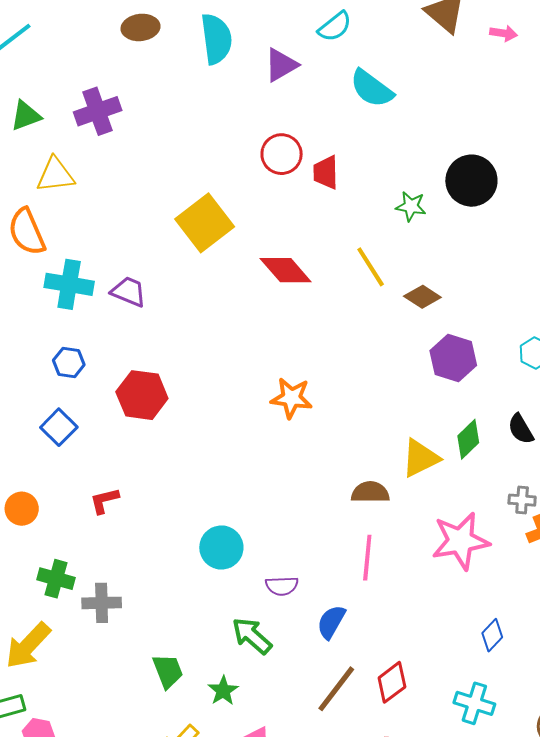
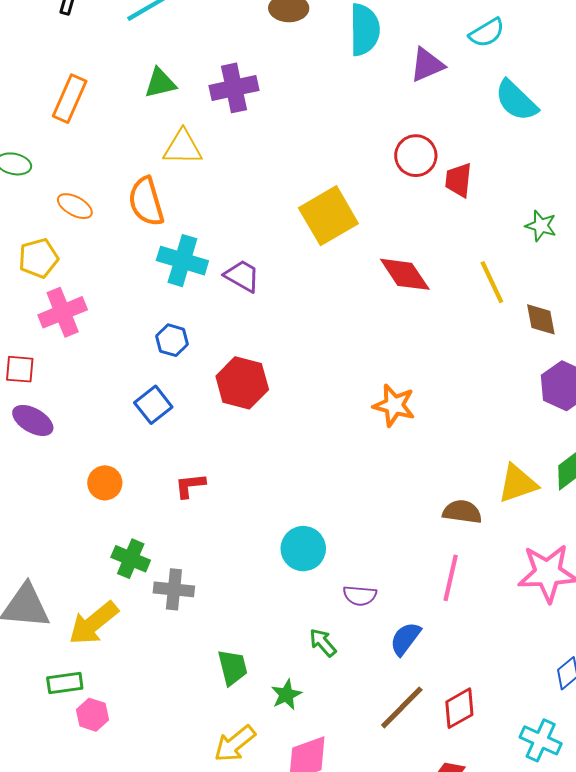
brown diamond: (422, 297) -> (541, 319), turned 39
green arrow: (252, 636) -> (323, 643), size x0.7

